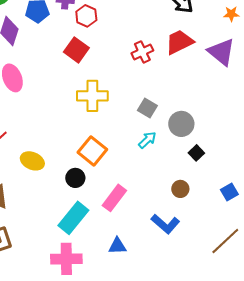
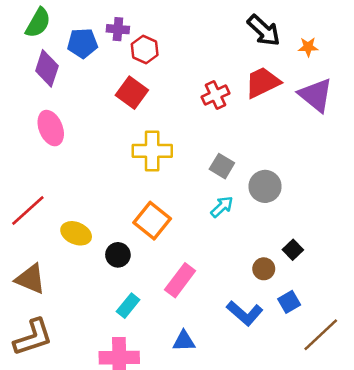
orange star: (231, 14) -> (308, 47), moved
black square: (196, 153) -> (293, 250), moved
black circle: (75, 178) -> (118, 255), moved
blue square: (229, 192) -> (289, 302), moved
cyan rectangle: (73, 218) -> (128, 306), size x0.6

